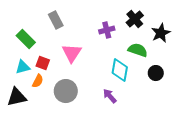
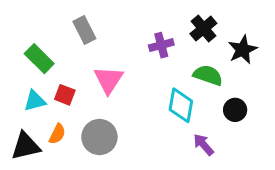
orange semicircle: (38, 81) -> (57, 134), moved
purple arrow: (110, 96) -> (203, 145), moved

